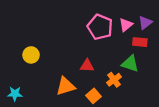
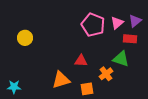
yellow circle: (31, 55) -> (25, 38), moved
orange square: (94, 96) -> (87, 89), turned 32

